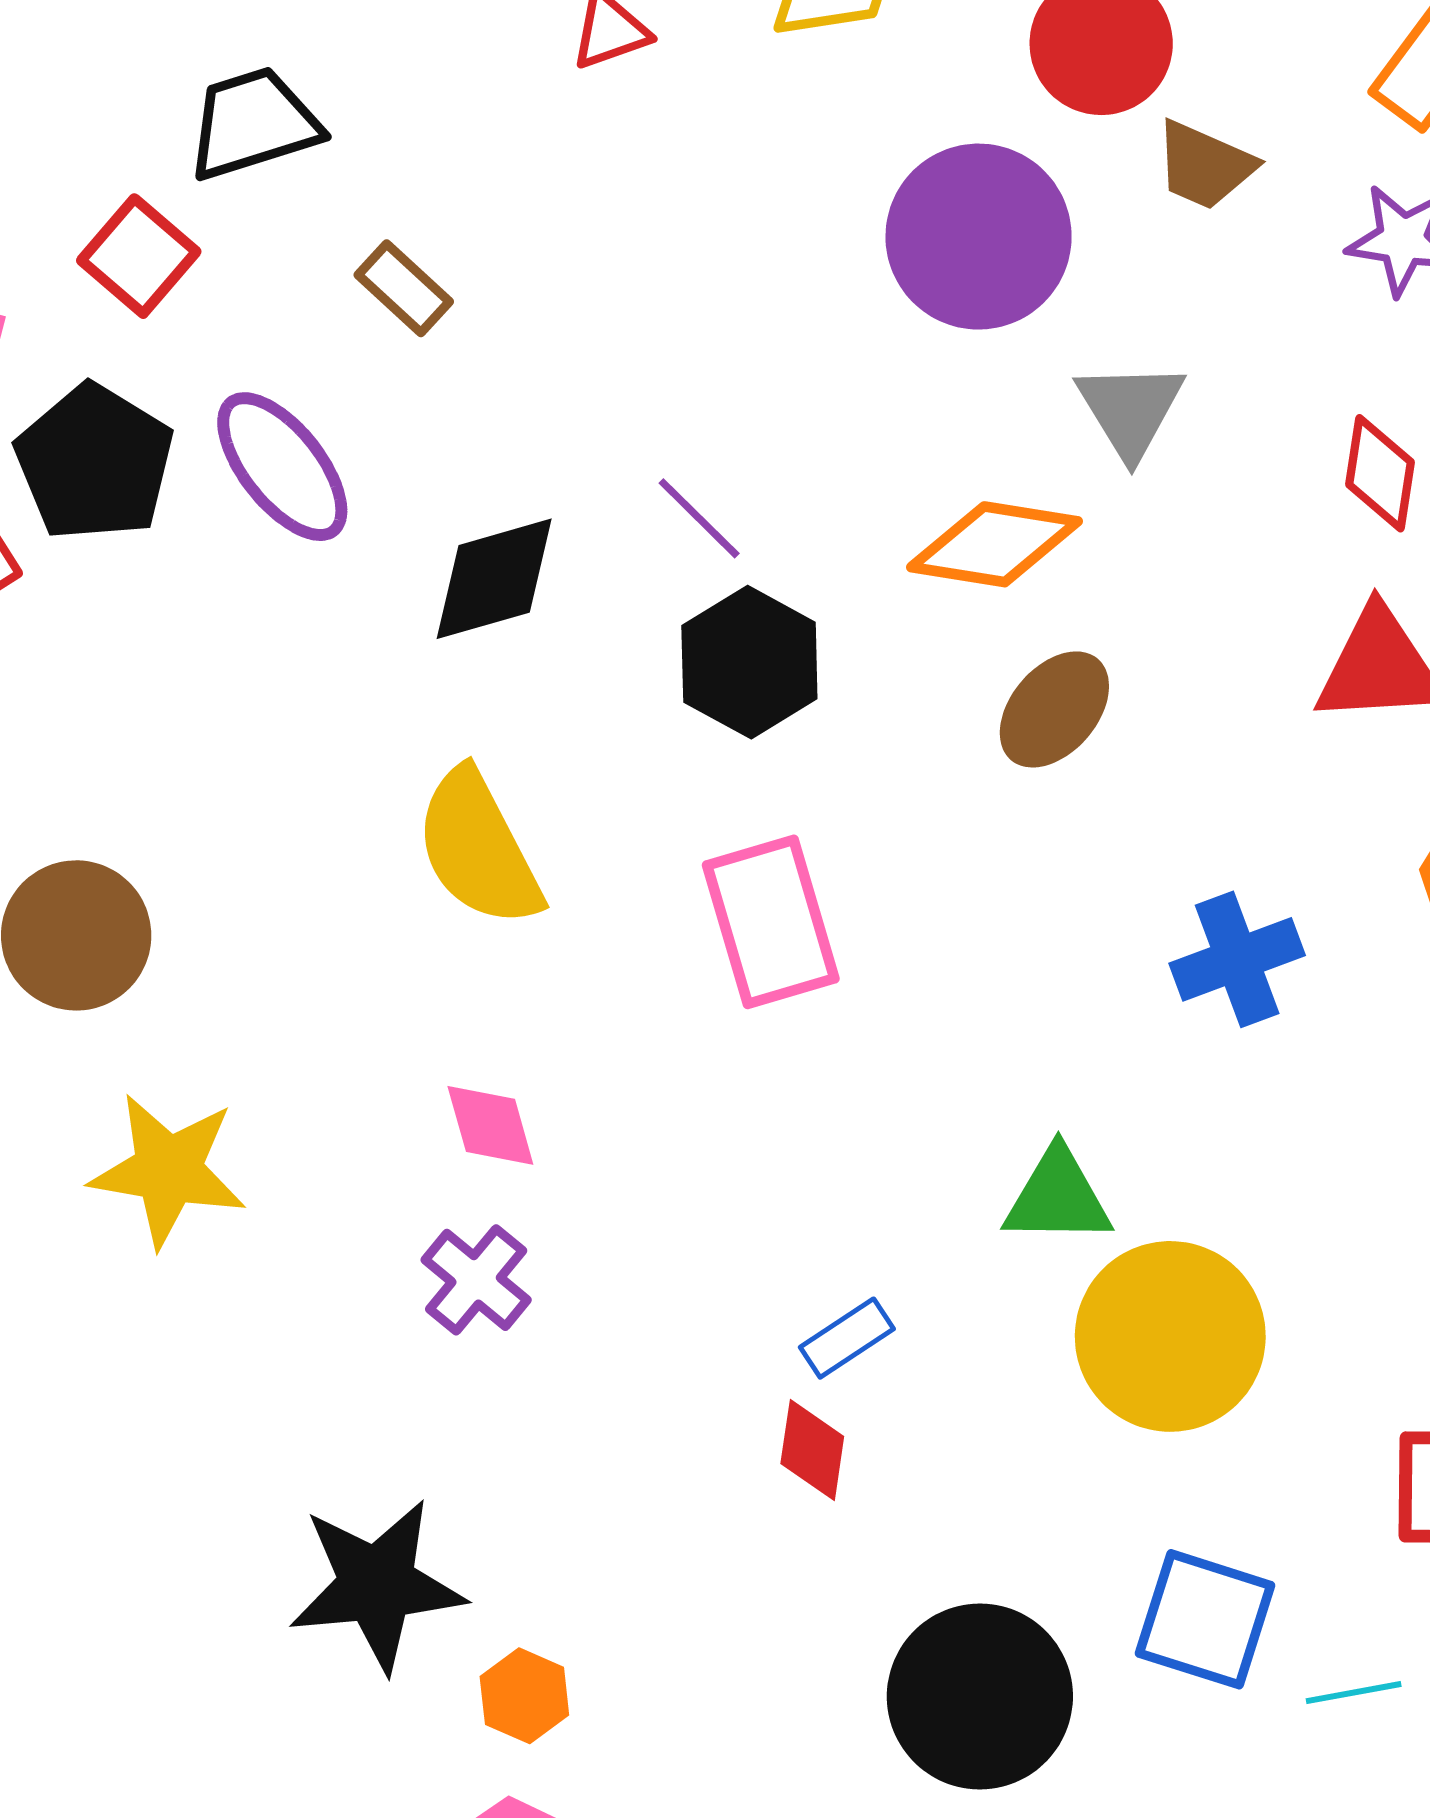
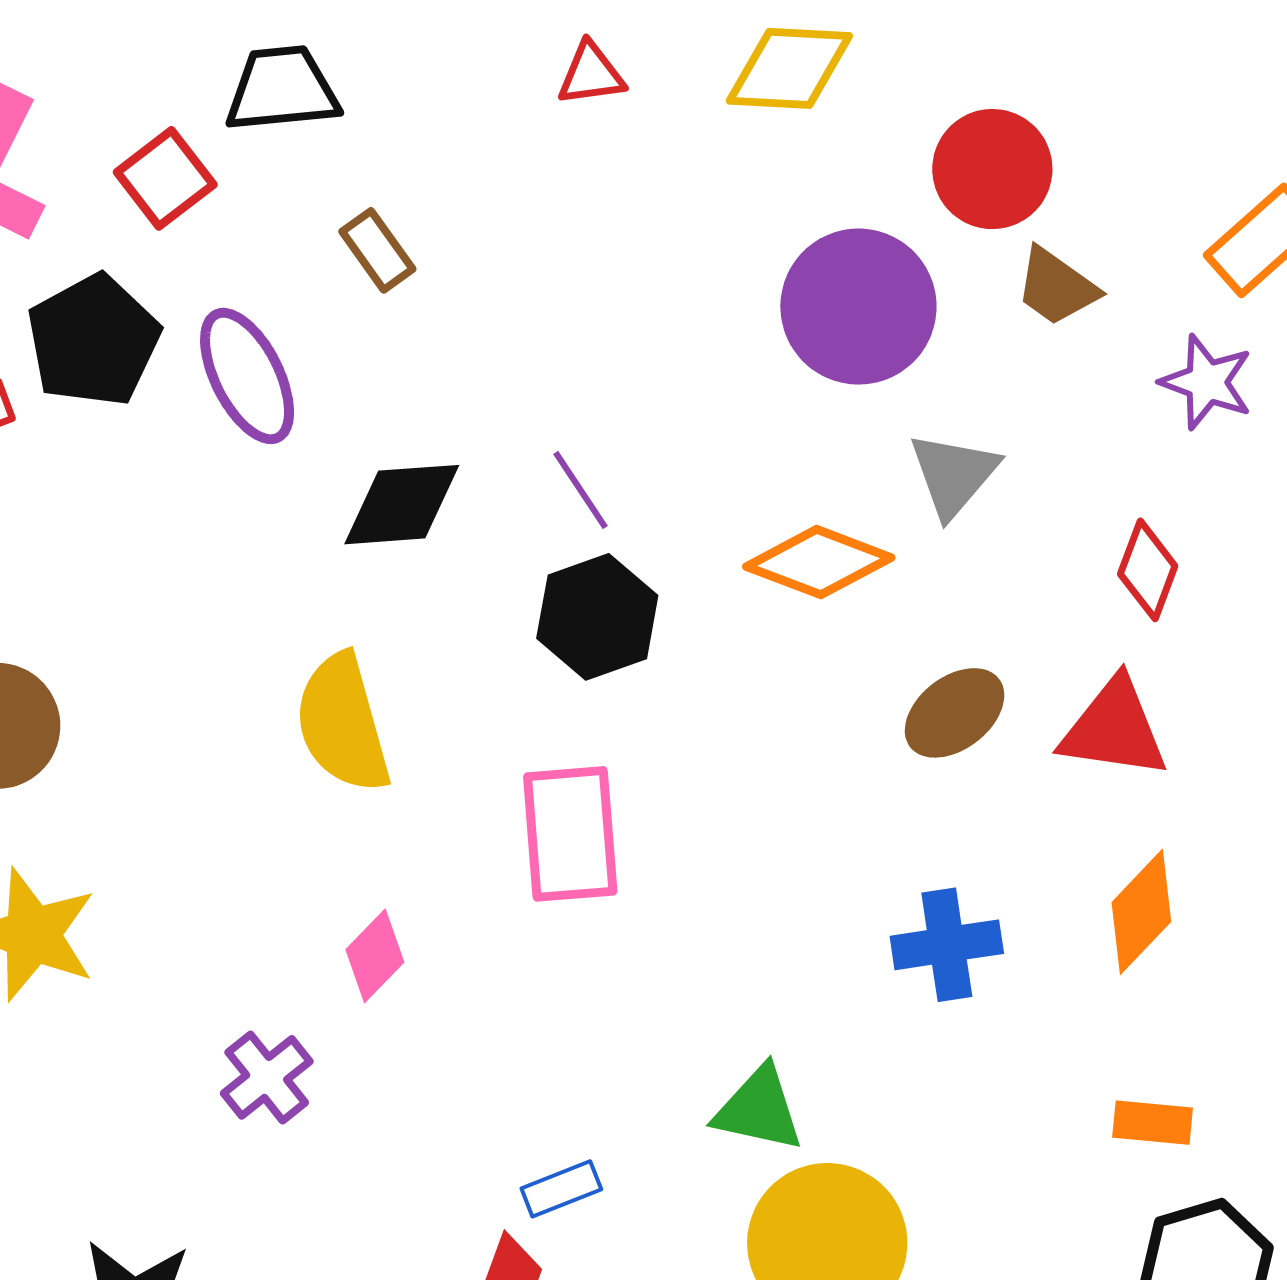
brown ellipse: (1054, 709) -> (955, 713), moved
pink diamond: (490, 1125) -> (375, 956), moved, turned 48

